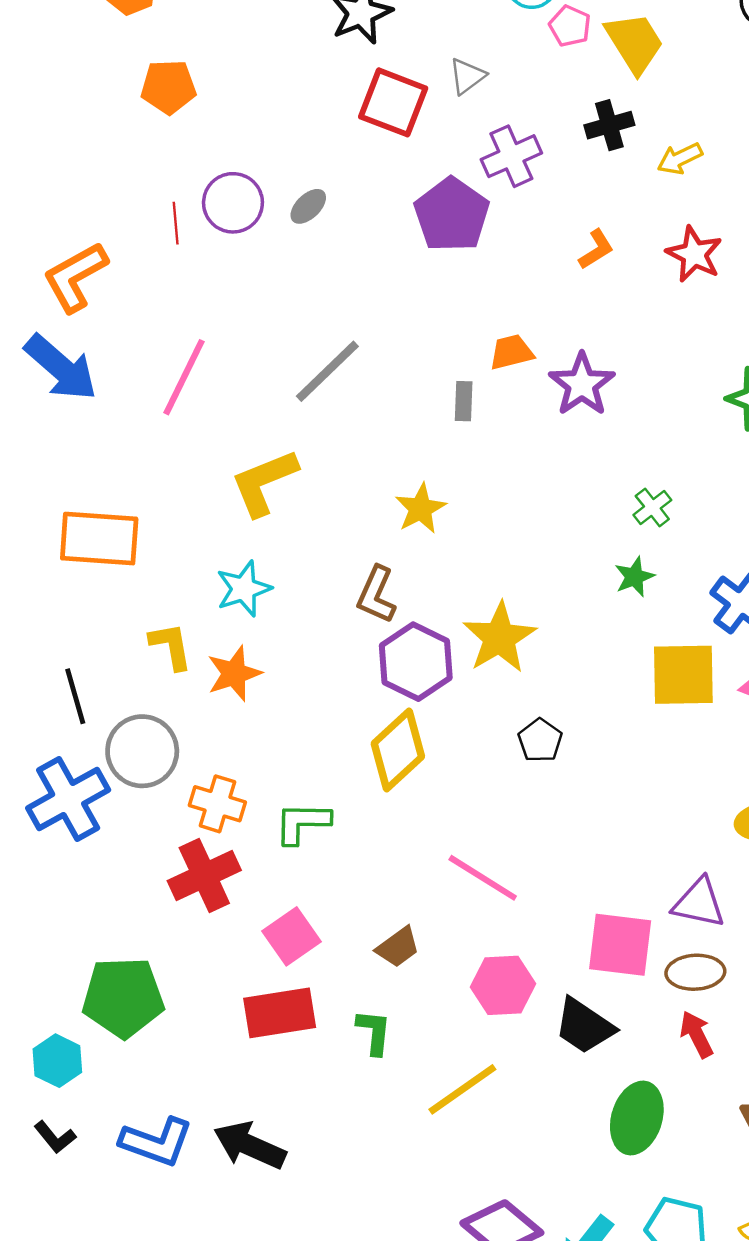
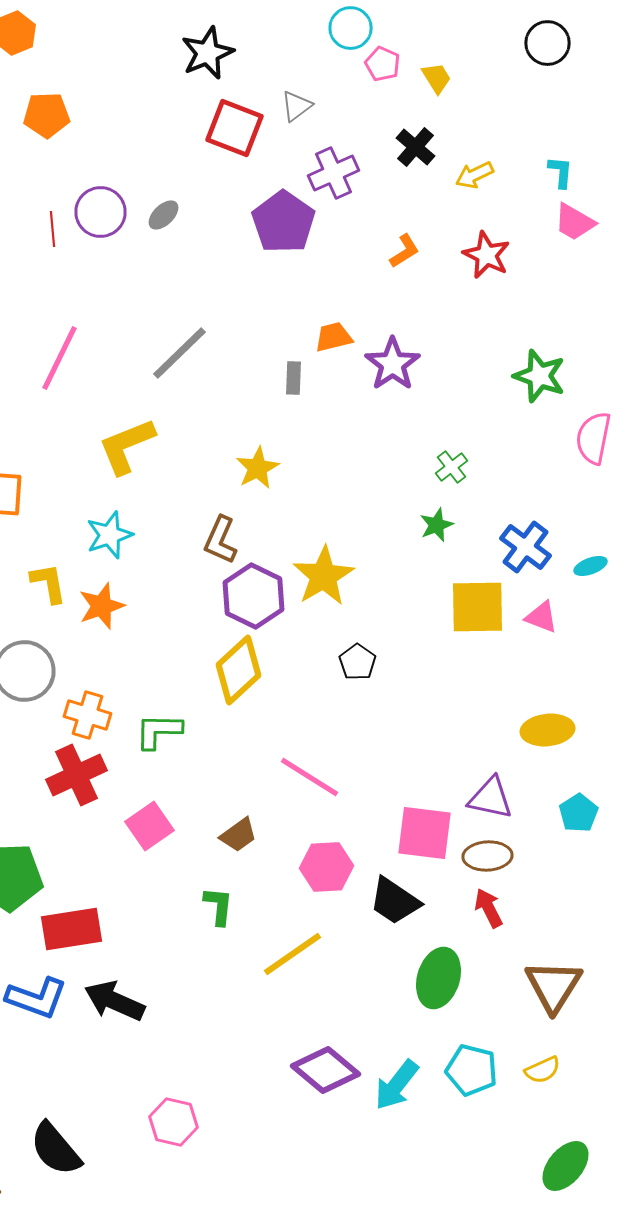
yellow trapezoid: (634, 43) -> (436, 78), size x0.6
black cross: (609, 125) -> (416, 147), turned -33
red rectangle: (280, 1013) -> (72, 929), moved

